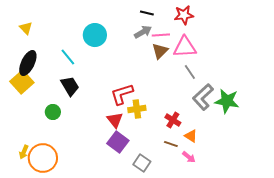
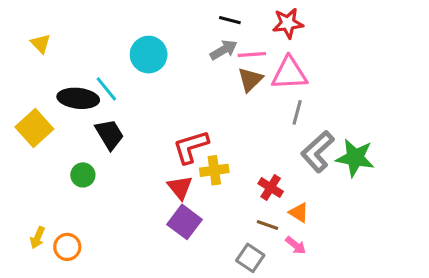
black ellipse: (28, 63) -> (78, 98), moved, turned 70
gray line: (190, 72) -> (297, 112), turned 49
orange circle: (43, 158) -> (67, 247), size x0.6
gray square: (142, 163) -> (250, 258), moved

